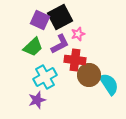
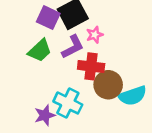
cyan cross: (45, 77) -> (68, 103), moved, turned -35
cyan semicircle: (109, 84) -> (133, 96), turned 105

